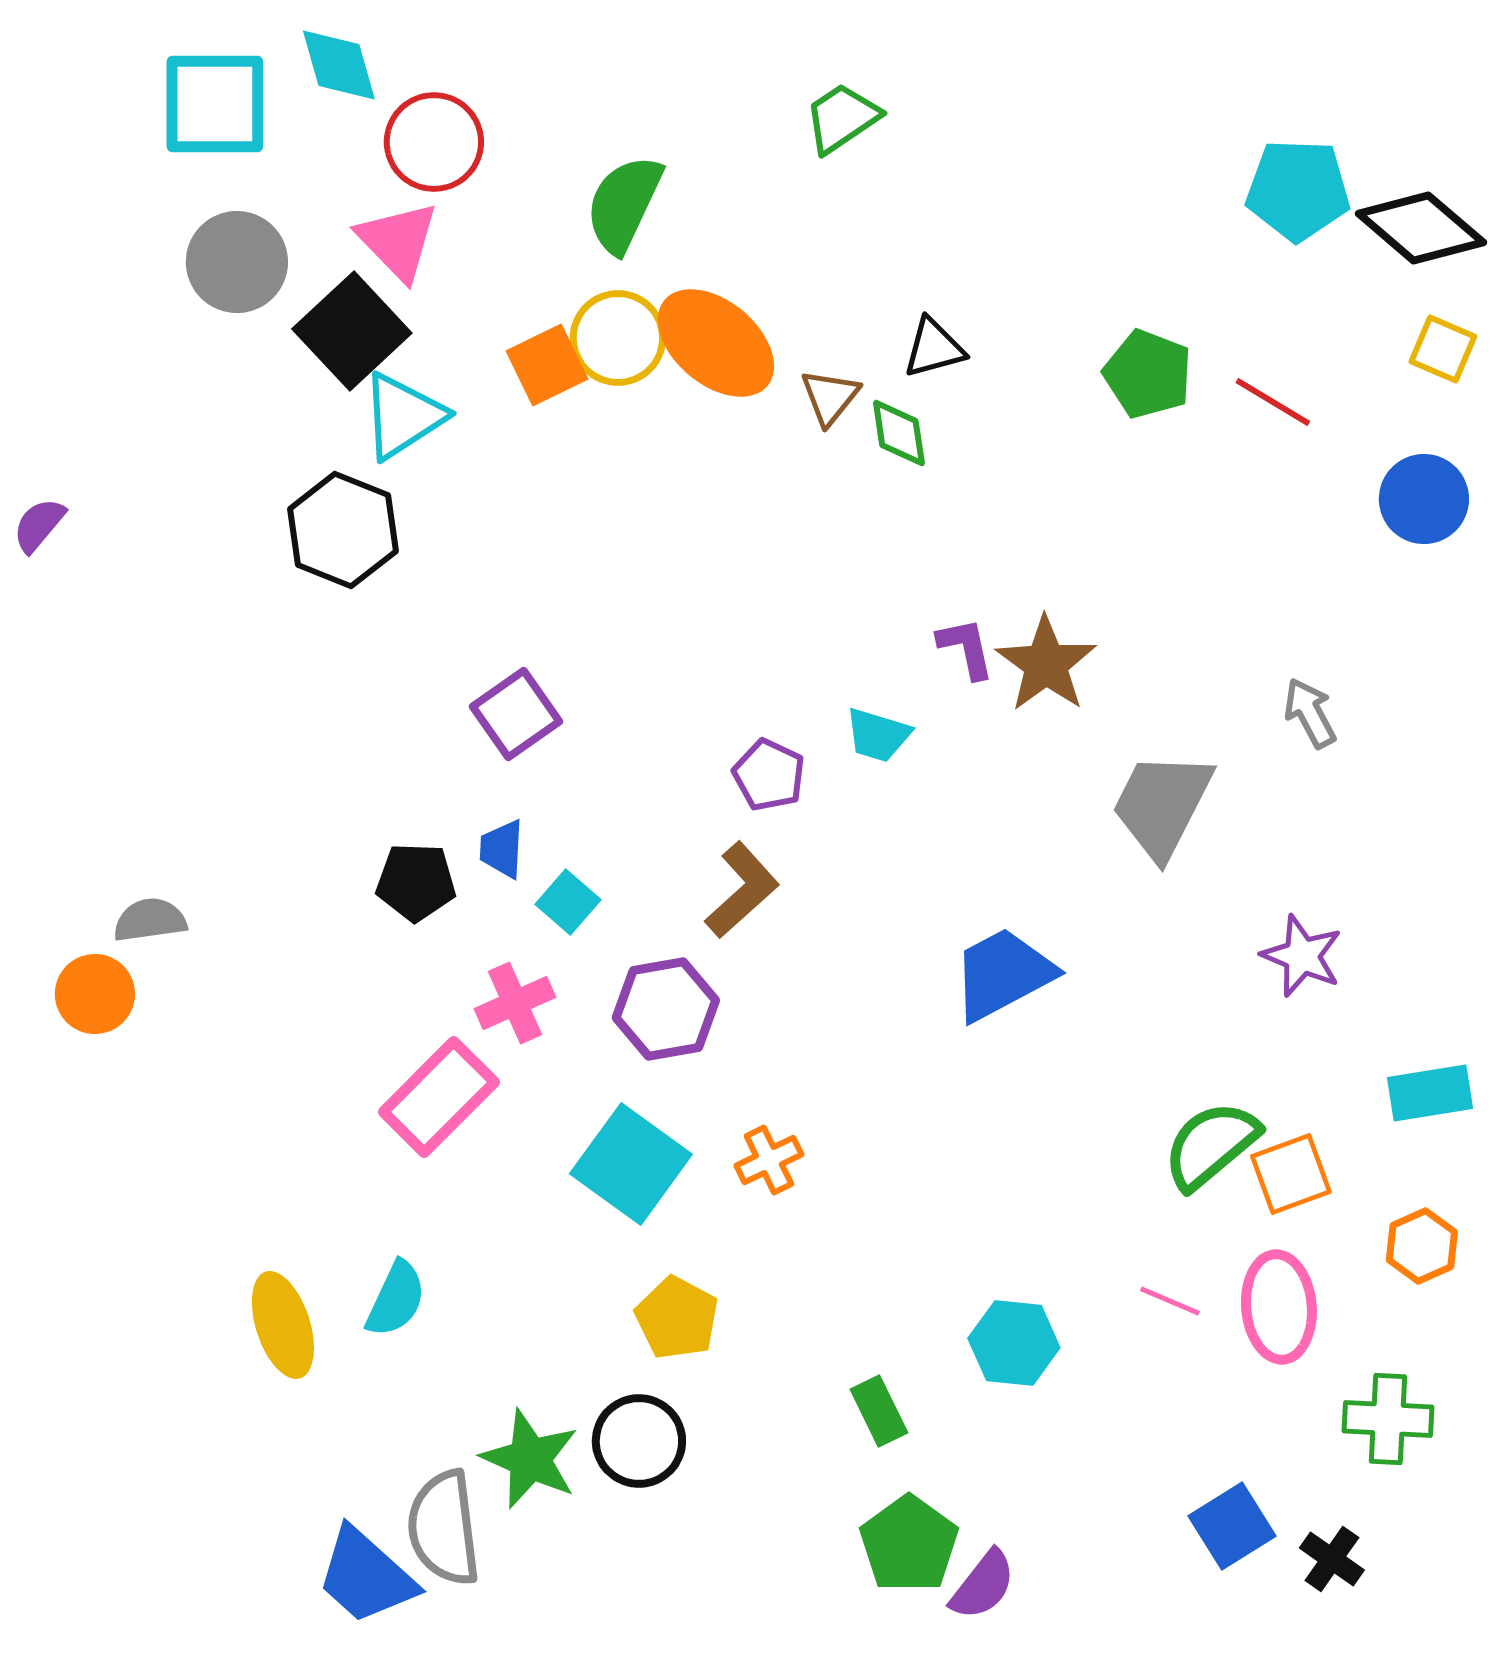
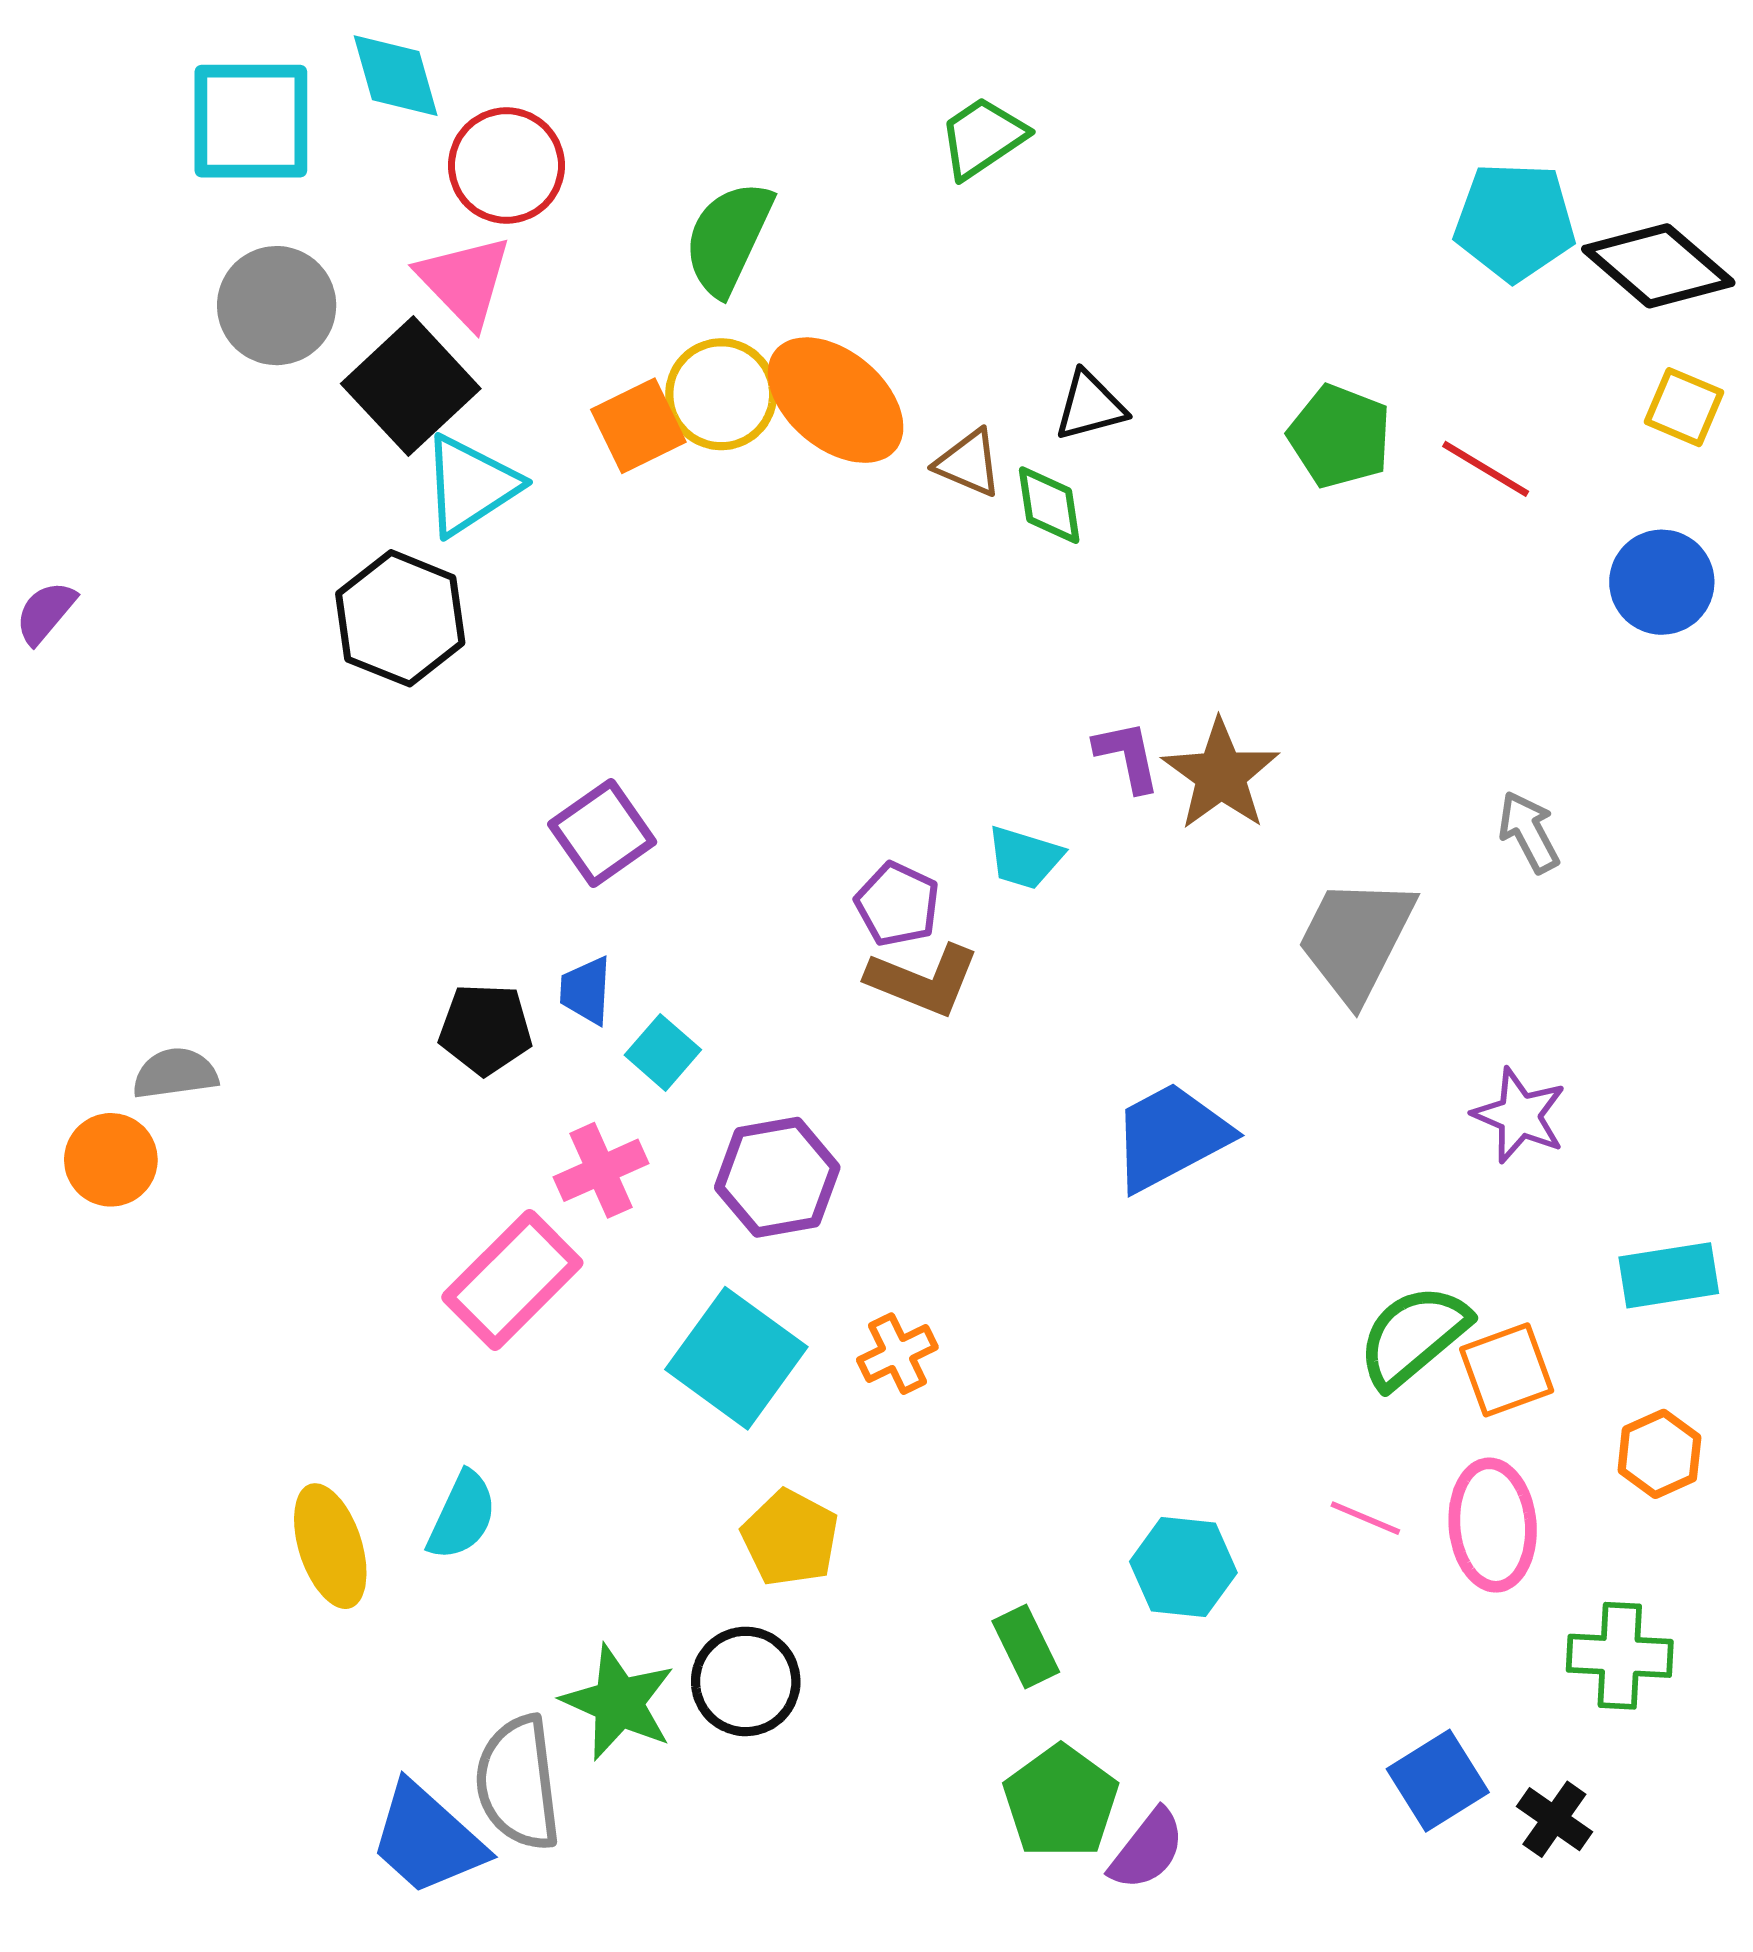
brown triangle: (830, 397) -> (969, 463), turned -46
brown L-shape: (742, 890) -> (923, 980), moved, turned 64

